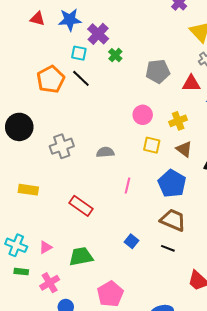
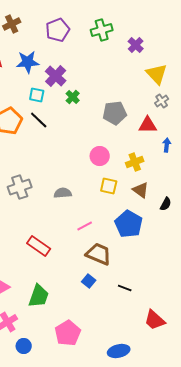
pink line: (127, 186) -> (85, 226), turned 49
brown trapezoid: (173, 220) -> (99, 254), moved
green trapezoid: (81, 256) -> (39, 296), turned 120

